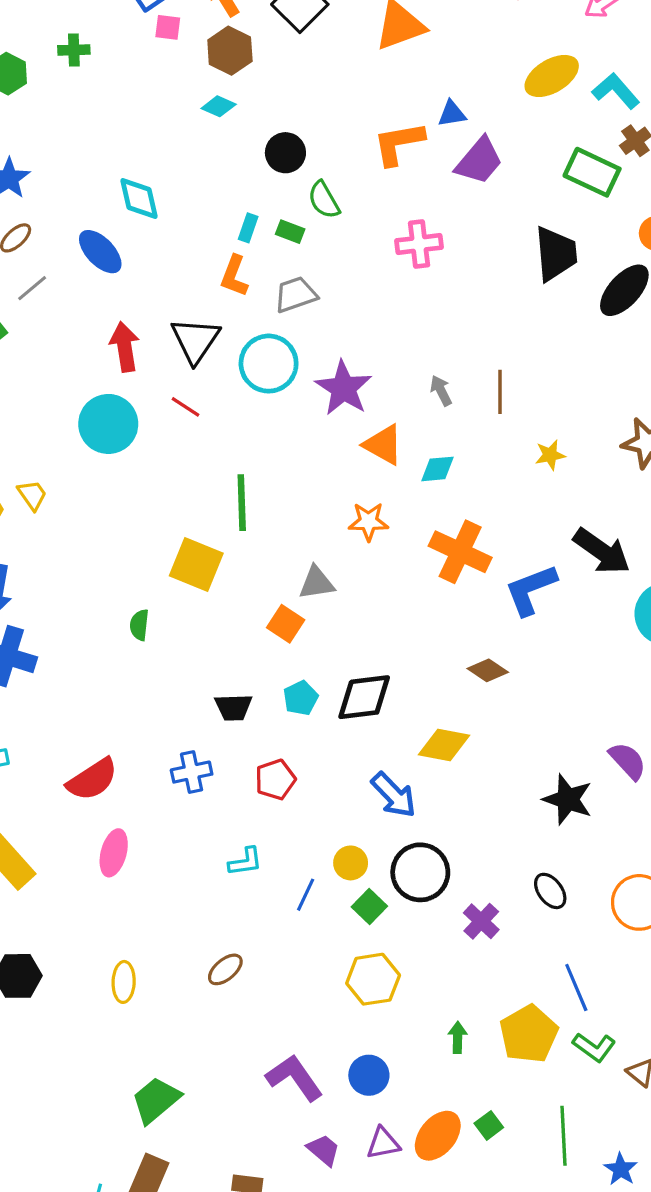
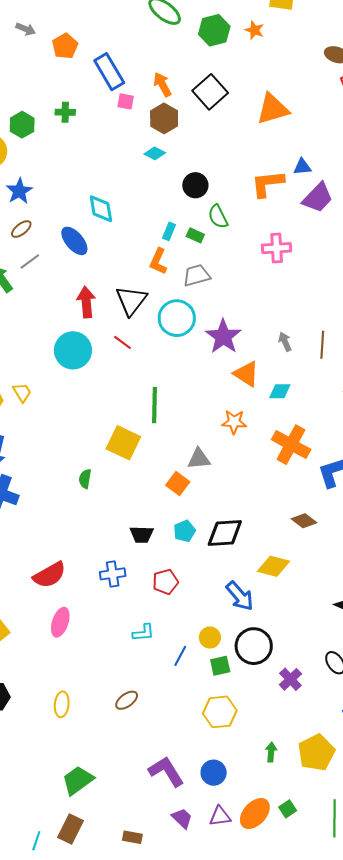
green square: (369, 906) -> (220, 666), turned 30

